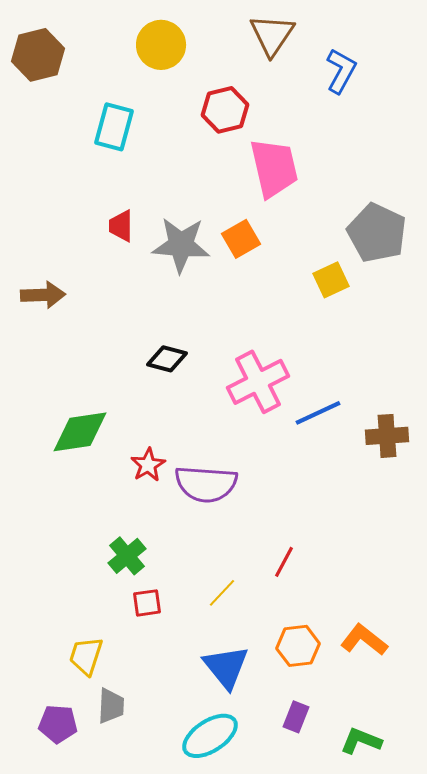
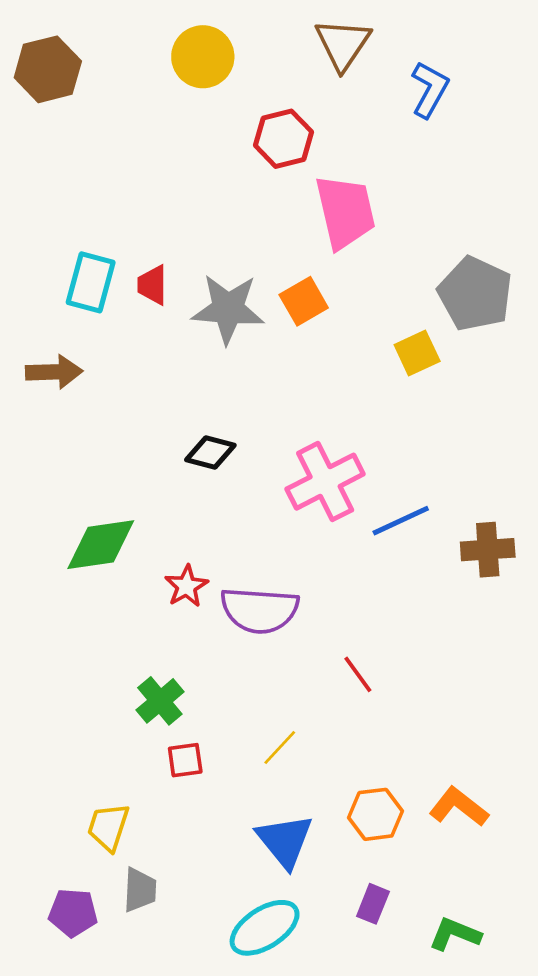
cyan rectangle: (114, 127) -> (91, 282), moved
red line: (284, 562) -> (358, 674), moved, turned -64

